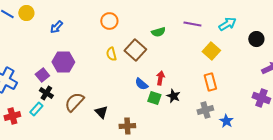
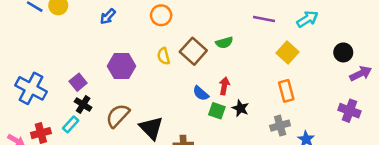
blue arrow: (56, 27) -> (108, 17), moved
green semicircle: (158, 32) -> (224, 43), moved
black circle: (256, 39) -> (343, 52), moved
purple hexagon: (63, 62) -> (121, 66), moved
black triangle: (101, 112) -> (151, 128), size x1.5

